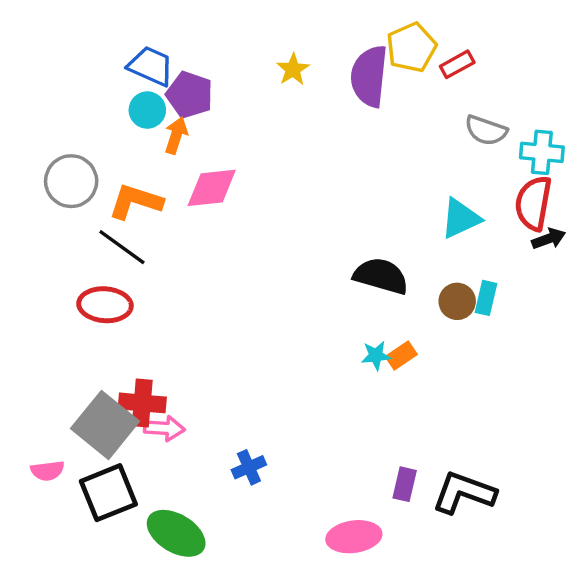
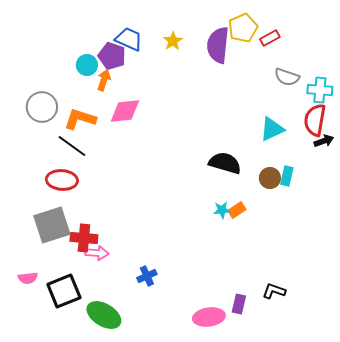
blue trapezoid: (151, 66) -> (129, 39), moved
gray square: (105, 425) -> (52, 225), moved, turned 33
purple rectangle: (405, 484) -> (239, 304), moved
black L-shape: (464, 493) -> (274, 291), size x0.6

